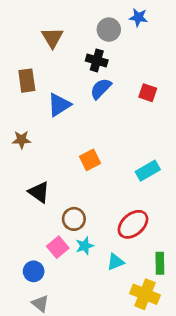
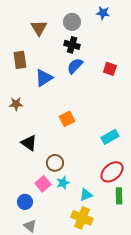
gray circle: (109, 30) -> (72, 22), moved
cyan rectangle: (148, 171) -> (110, 137), moved
red ellipse: (133, 224) -> (112, 172), moved
yellow cross: (145, 294) -> (82, 218), moved

